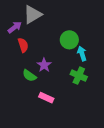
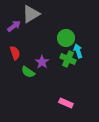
red semicircle: (23, 45) -> (15, 53), moved
green cross: (79, 76) -> (68, 59), moved
pink rectangle: (46, 98) -> (66, 103), moved

